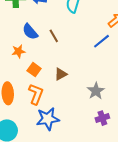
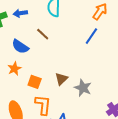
brown line: (54, 36) -> (43, 34), moved
gray star: (96, 91) -> (83, 88), moved

